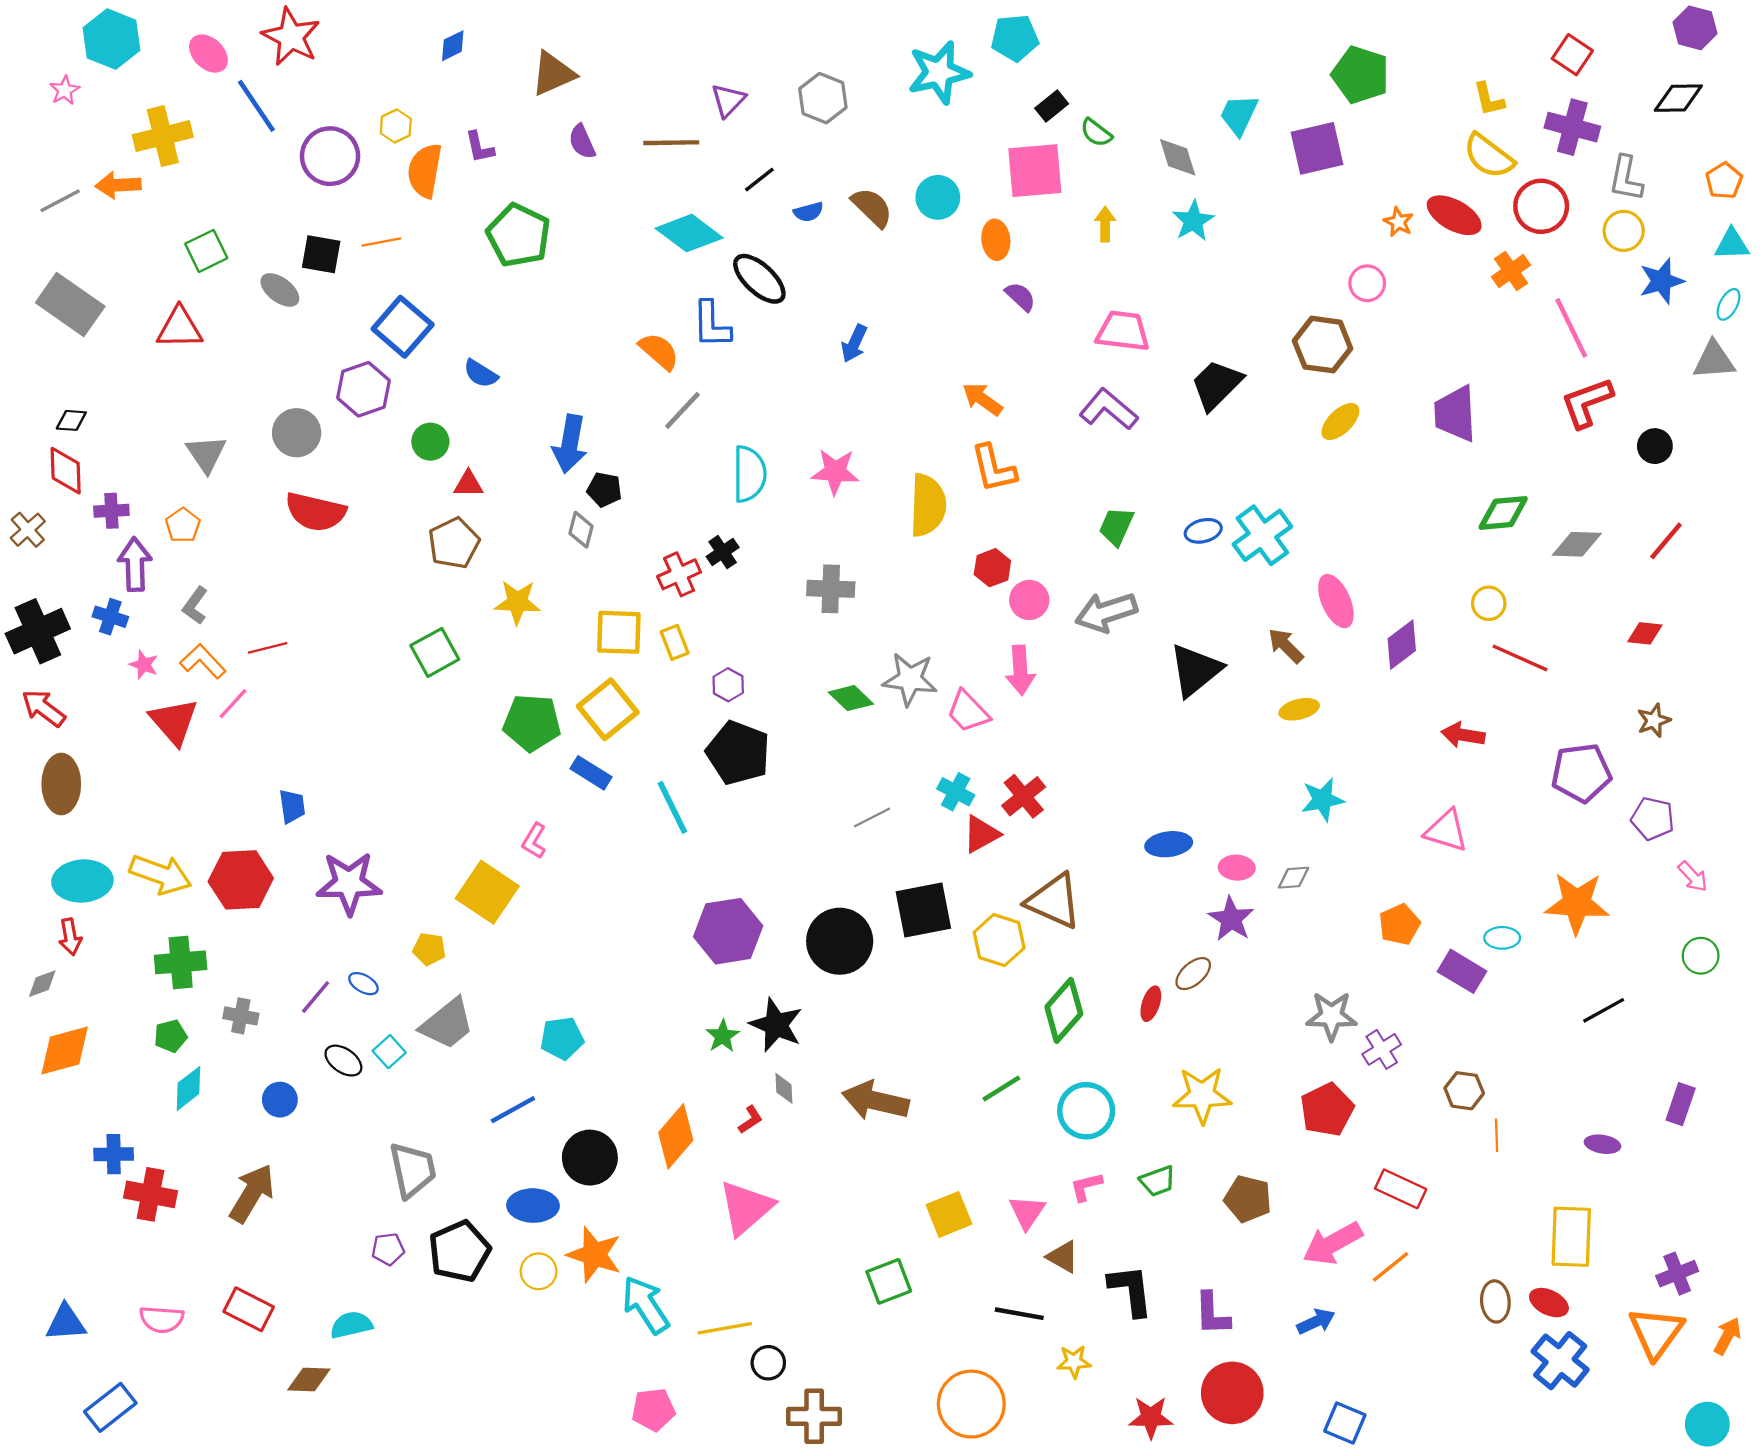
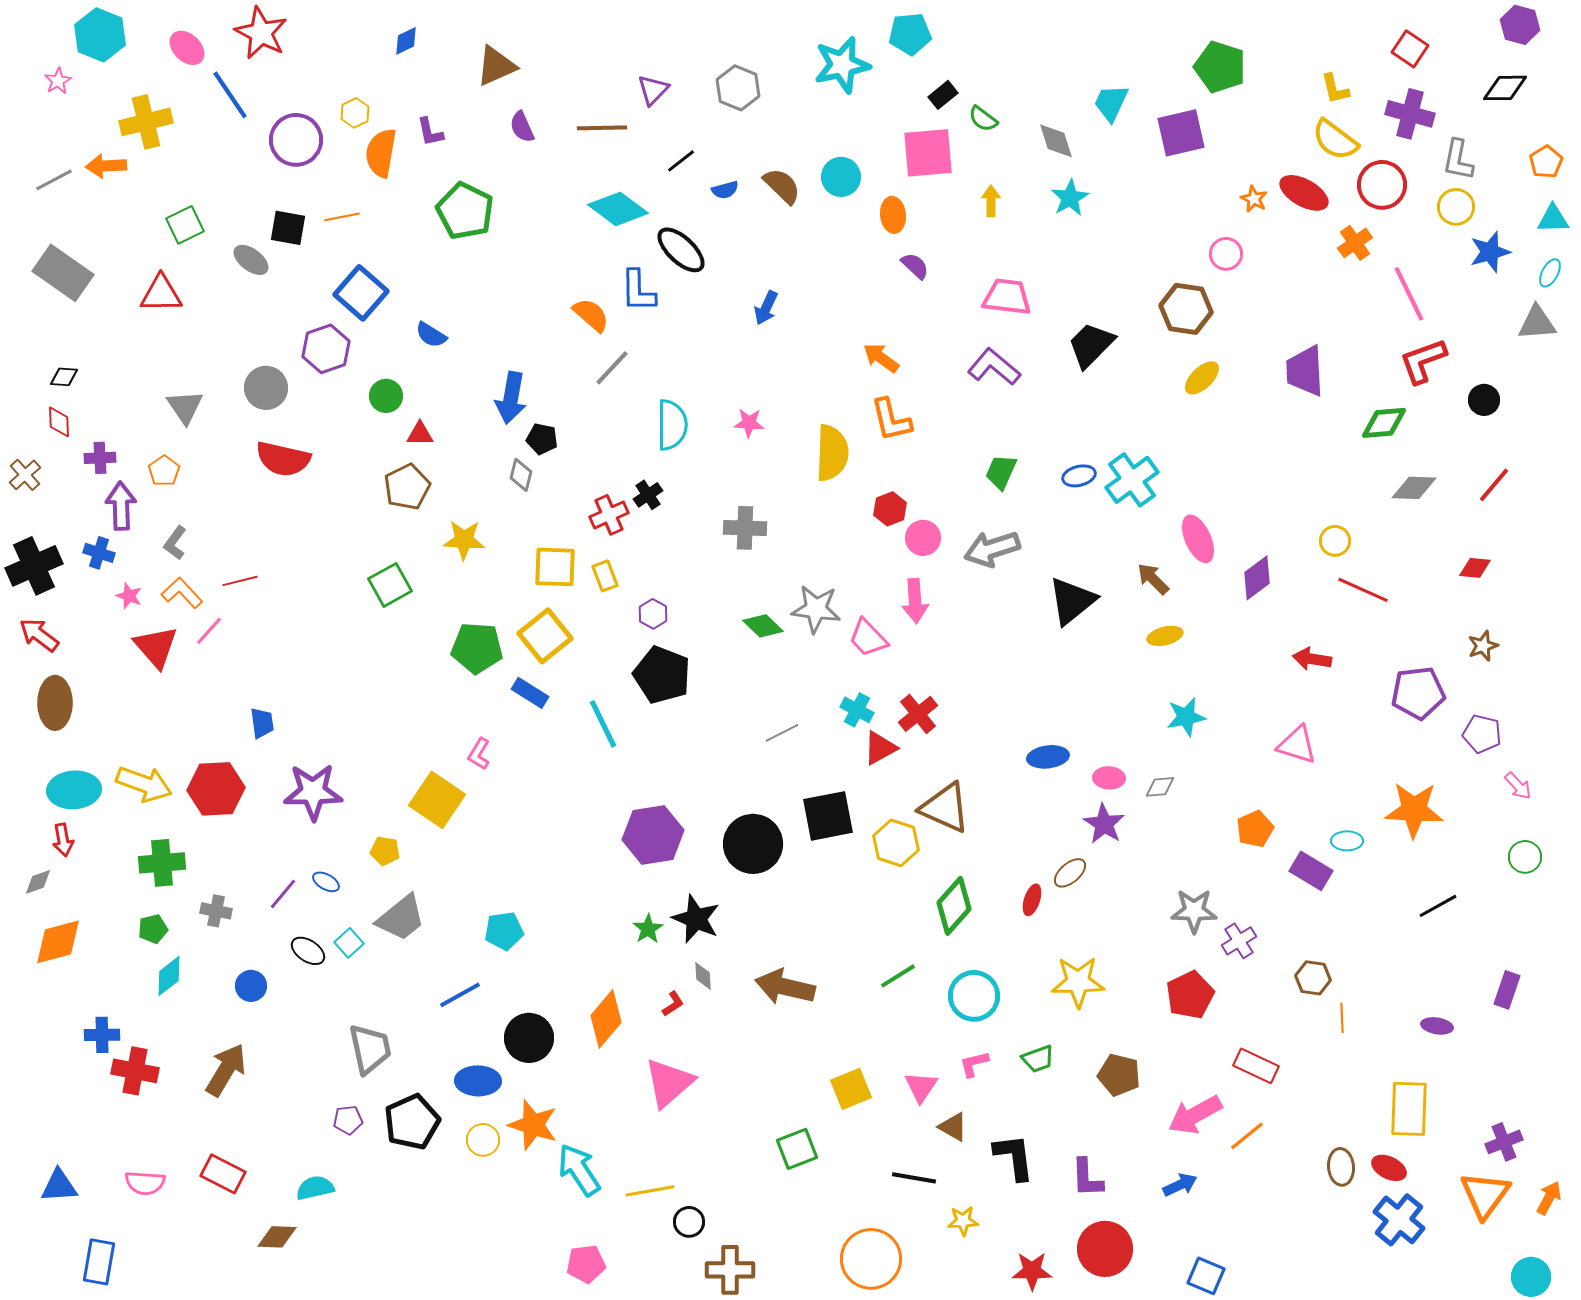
red diamond: (66, 471) -> (59, 422), size x0.7
pink star: (835, 472) -> (749, 423), size x0.7
green diamond: (1503, 513) -> (1384, 423), moved
blue rectangle: (110, 1407) -> (99, 1262), turned -42

